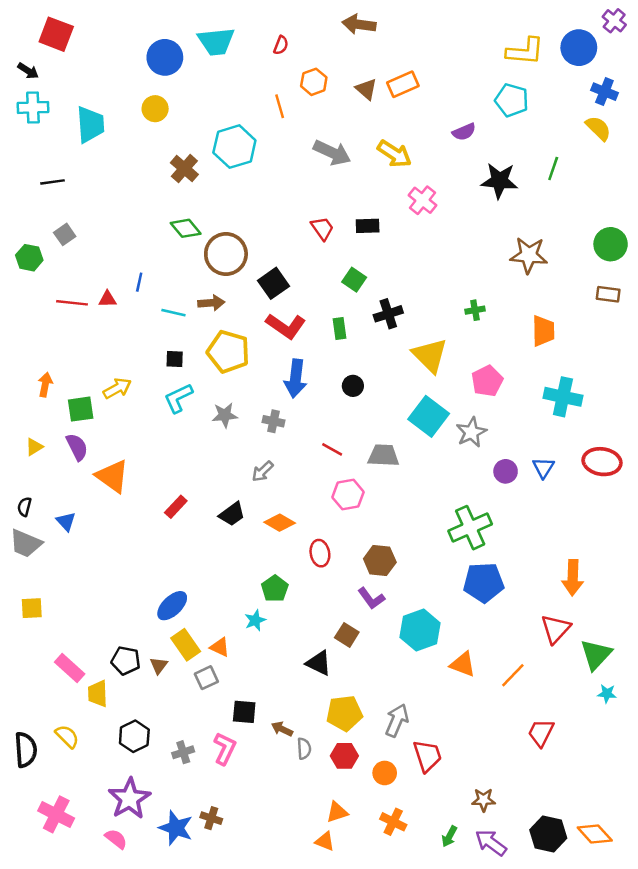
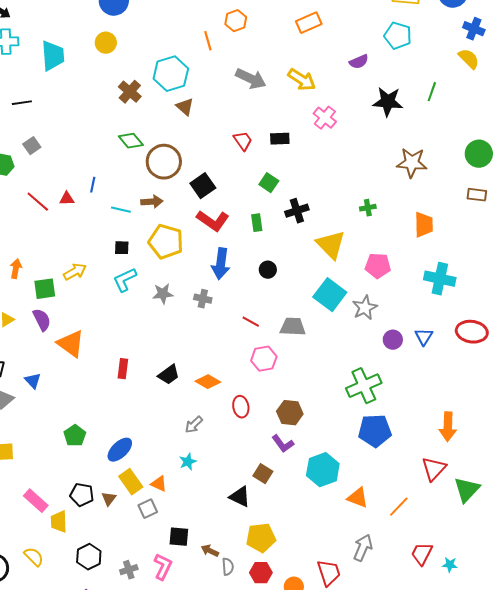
brown triangle: (366, 89) -> (185, 107), moved
red line: (72, 303) -> (38, 202), turned 35
pink pentagon: (487, 381) -> (378, 266), turned 30
gray arrow: (263, 471) -> (194, 425), moved
red rectangle: (176, 507) -> (123, 369), turned -36
green pentagon: (275, 589) -> (75, 436), moved
cyan star: (607, 694) -> (450, 565), moved
gray arrow: (397, 720) -> (363, 548), moved

